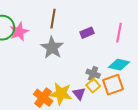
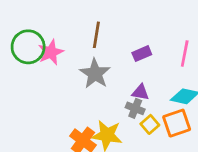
gray cross: (93, 74) -> (135, 108), moved
purple triangle: (79, 94) -> (140, 92), moved, turned -40

